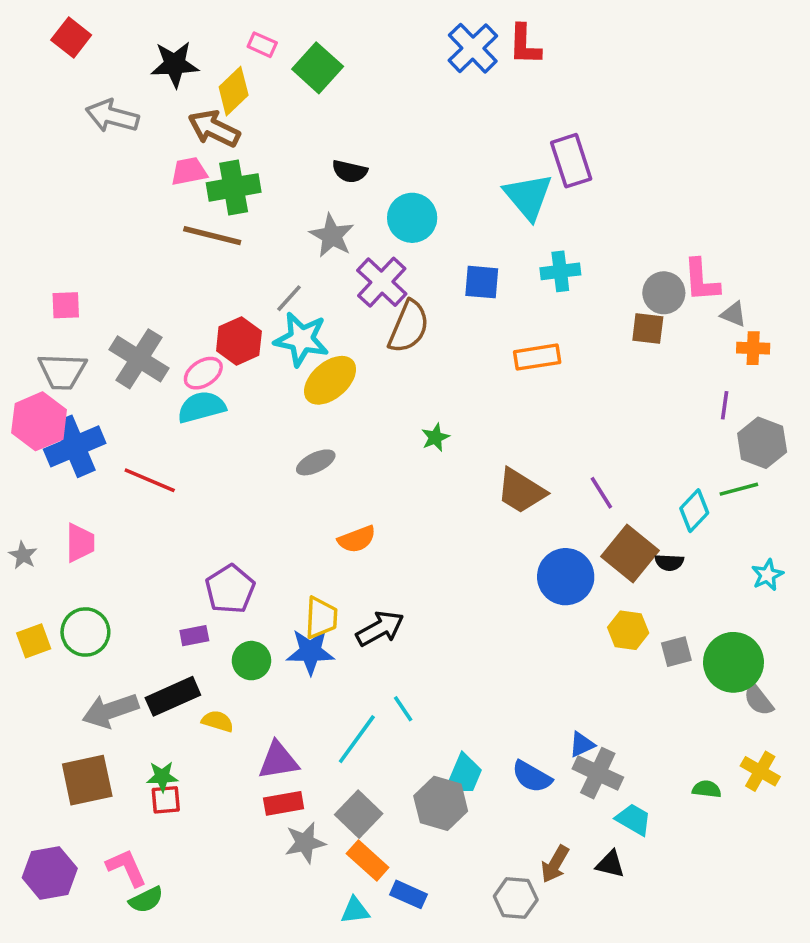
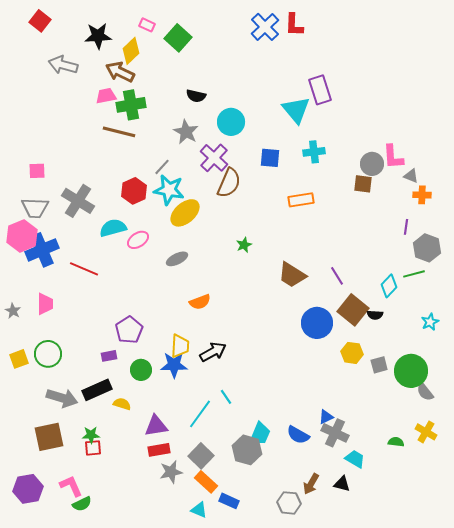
pink ellipse: (203, 373) -> (138, 240), moved
gray arrow: (110, 711) -> (62, 398), turned -144
cyan triangle: (355, 911) -> (199, 510), turned 30

